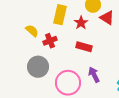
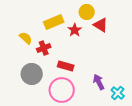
yellow rectangle: (60, 15) -> (54, 22), turned 54
red rectangle: (84, 47) -> (66, 66), moved
purple arrow: (94, 75) -> (99, 82), moved

